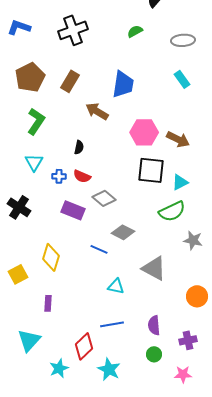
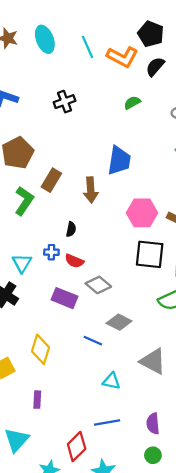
black cross: (73, 30) -> (65, 102), size x0.7
brown rectangle: (70, 81) -> (51, 180), moved
brown arrow: (97, 111) -> (91, 190), turned -125
cyan triangle: (34, 162) -> (22, 263), moved
blue cross: (59, 176) -> (51, 252), moved

